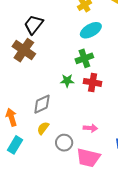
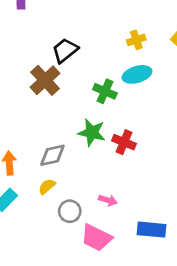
green cross: (84, 58) -> (105, 91), moved, turned 30
green star: (67, 81) -> (92, 132), size x1.5

